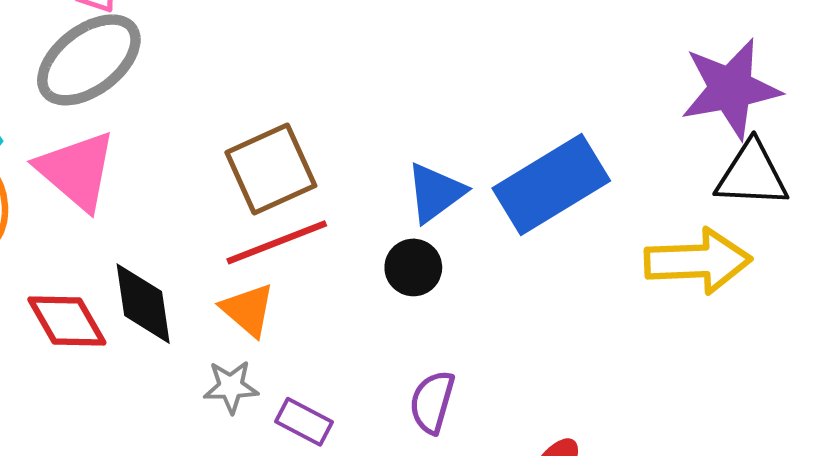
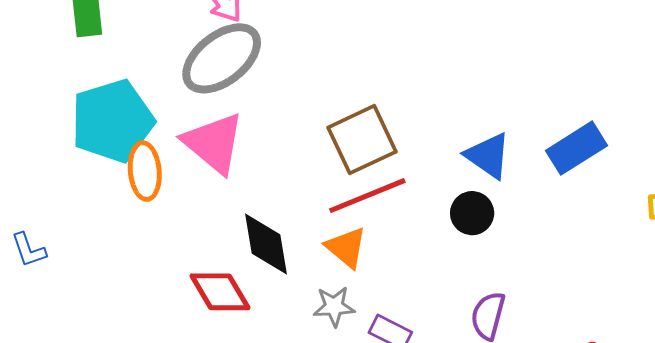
blue rectangle: (551, 185) -> (577, 148), size x0.7
blue triangle: (435, 193) -> (488, 156), turned -48
red diamond: (67, 321) -> (220, 292), moved

